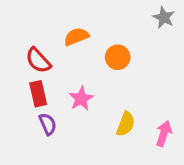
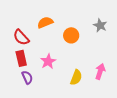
gray star: (164, 17) -> (100, 25), moved
pink arrow: (164, 134) -> (100, 71), moved

